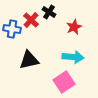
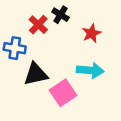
blue cross: (12, 29) -> (15, 48), moved
pink square: (64, 82) -> (63, 93), moved

